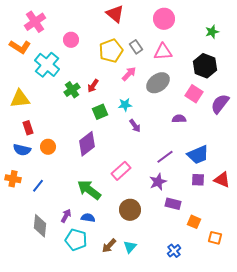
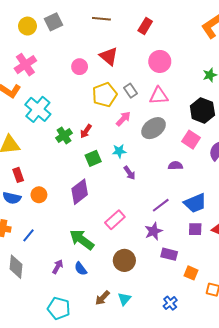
pink circle: (71, 40) -> (80, 67), moved
blue semicircle: (88, 218) -> (81, 269), turned -136
gray diamond: (40, 226) -> (16, 267), moved
cyan pentagon: (76, 240) -> (59, 308), moved

